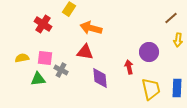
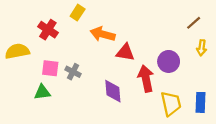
red triangle: (85, 52) -> (125, 52), moved
yellow semicircle: (22, 58) -> (17, 51), moved, size x1.5
red arrow: (129, 67) -> (146, 79), size x1.6
gray cross: (61, 70) -> (73, 72), moved

